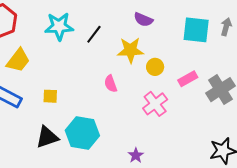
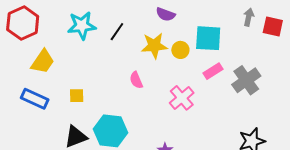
cyan square: (196, 30) -> (208, 38), moved
yellow circle: (155, 67) -> (180, 50), moved

